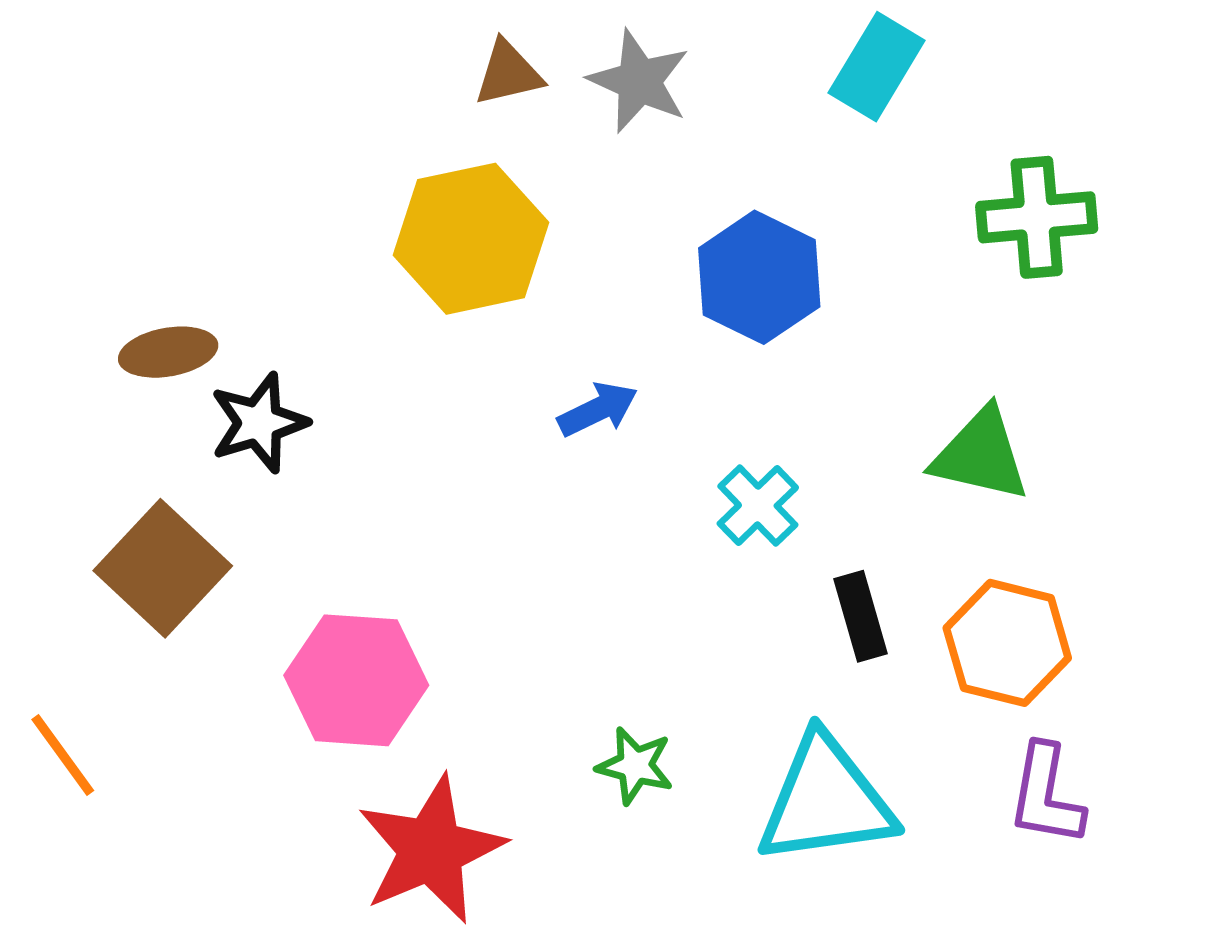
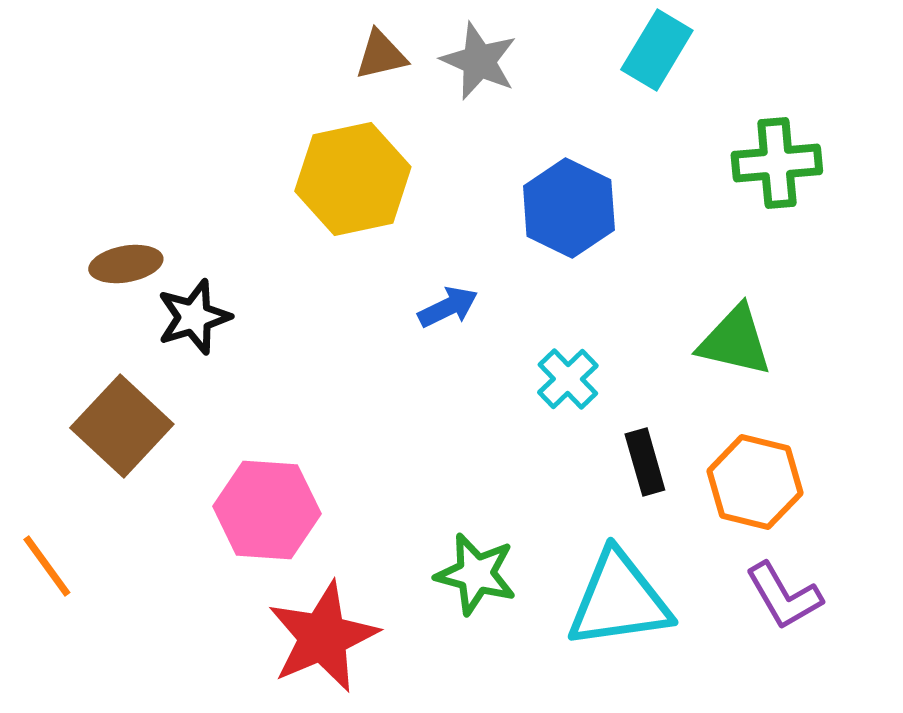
green star: (635, 766) -> (476, 574), size x1.4
purple L-shape: (1046, 795) -> (784, 596), turned -40

